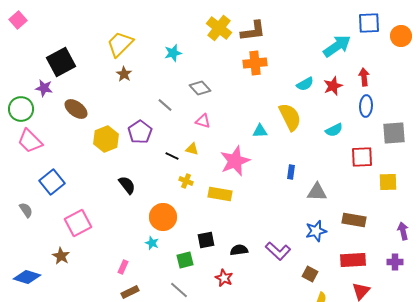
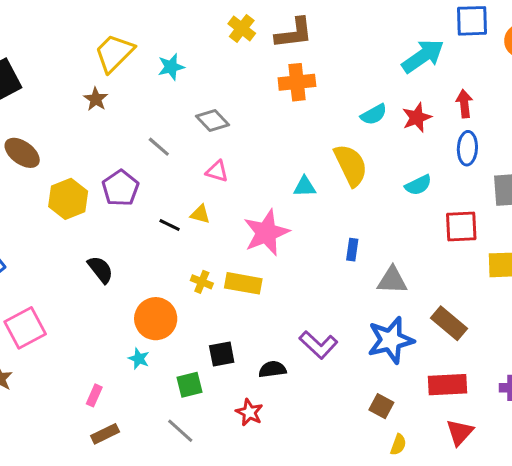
yellow cross: (219, 28) -> (242, 28), size x0.7
yellow trapezoid: (120, 44) -> (114, 53), moved
yellow cross: (186, 181) -> (202, 282), moved
brown rectangle: (354, 220) -> (449, 323), turned 30
blue star: (316, 231) -> (391, 340), size x1.4
purple L-shape: (278, 251) -> (318, 345), moved

